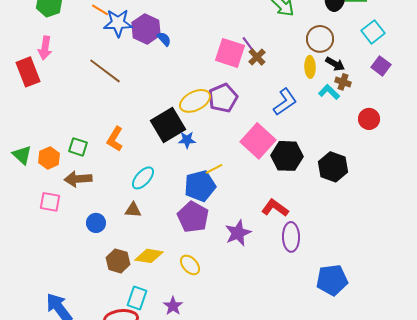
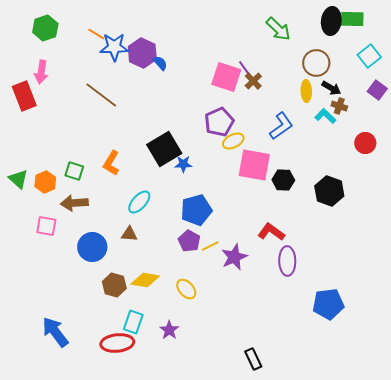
yellow ellipse: (195, 101) -> (233, 141), moved, size x0.7
pink square: (258, 141) -> (254, 165), turned -32
black hexagon: (287, 156) -> (283, 180), size x0.7
yellow line: (214, 169) -> (210, 246), moved
purple pentagon: (193, 217) -> (189, 241), size x0.7
blue circle: (96, 223) -> (92, 247), size x1.5

